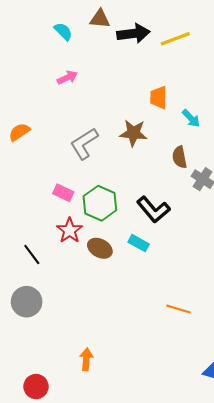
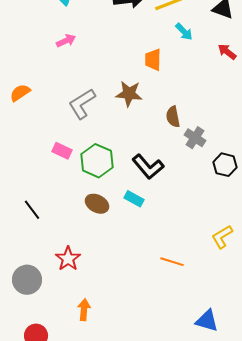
cyan arrow: (191, 118) -> (184, 32), moved
red star: (70, 230) -> (68, 259), moved
gray circle: (27, 302) -> (27, 280), moved

